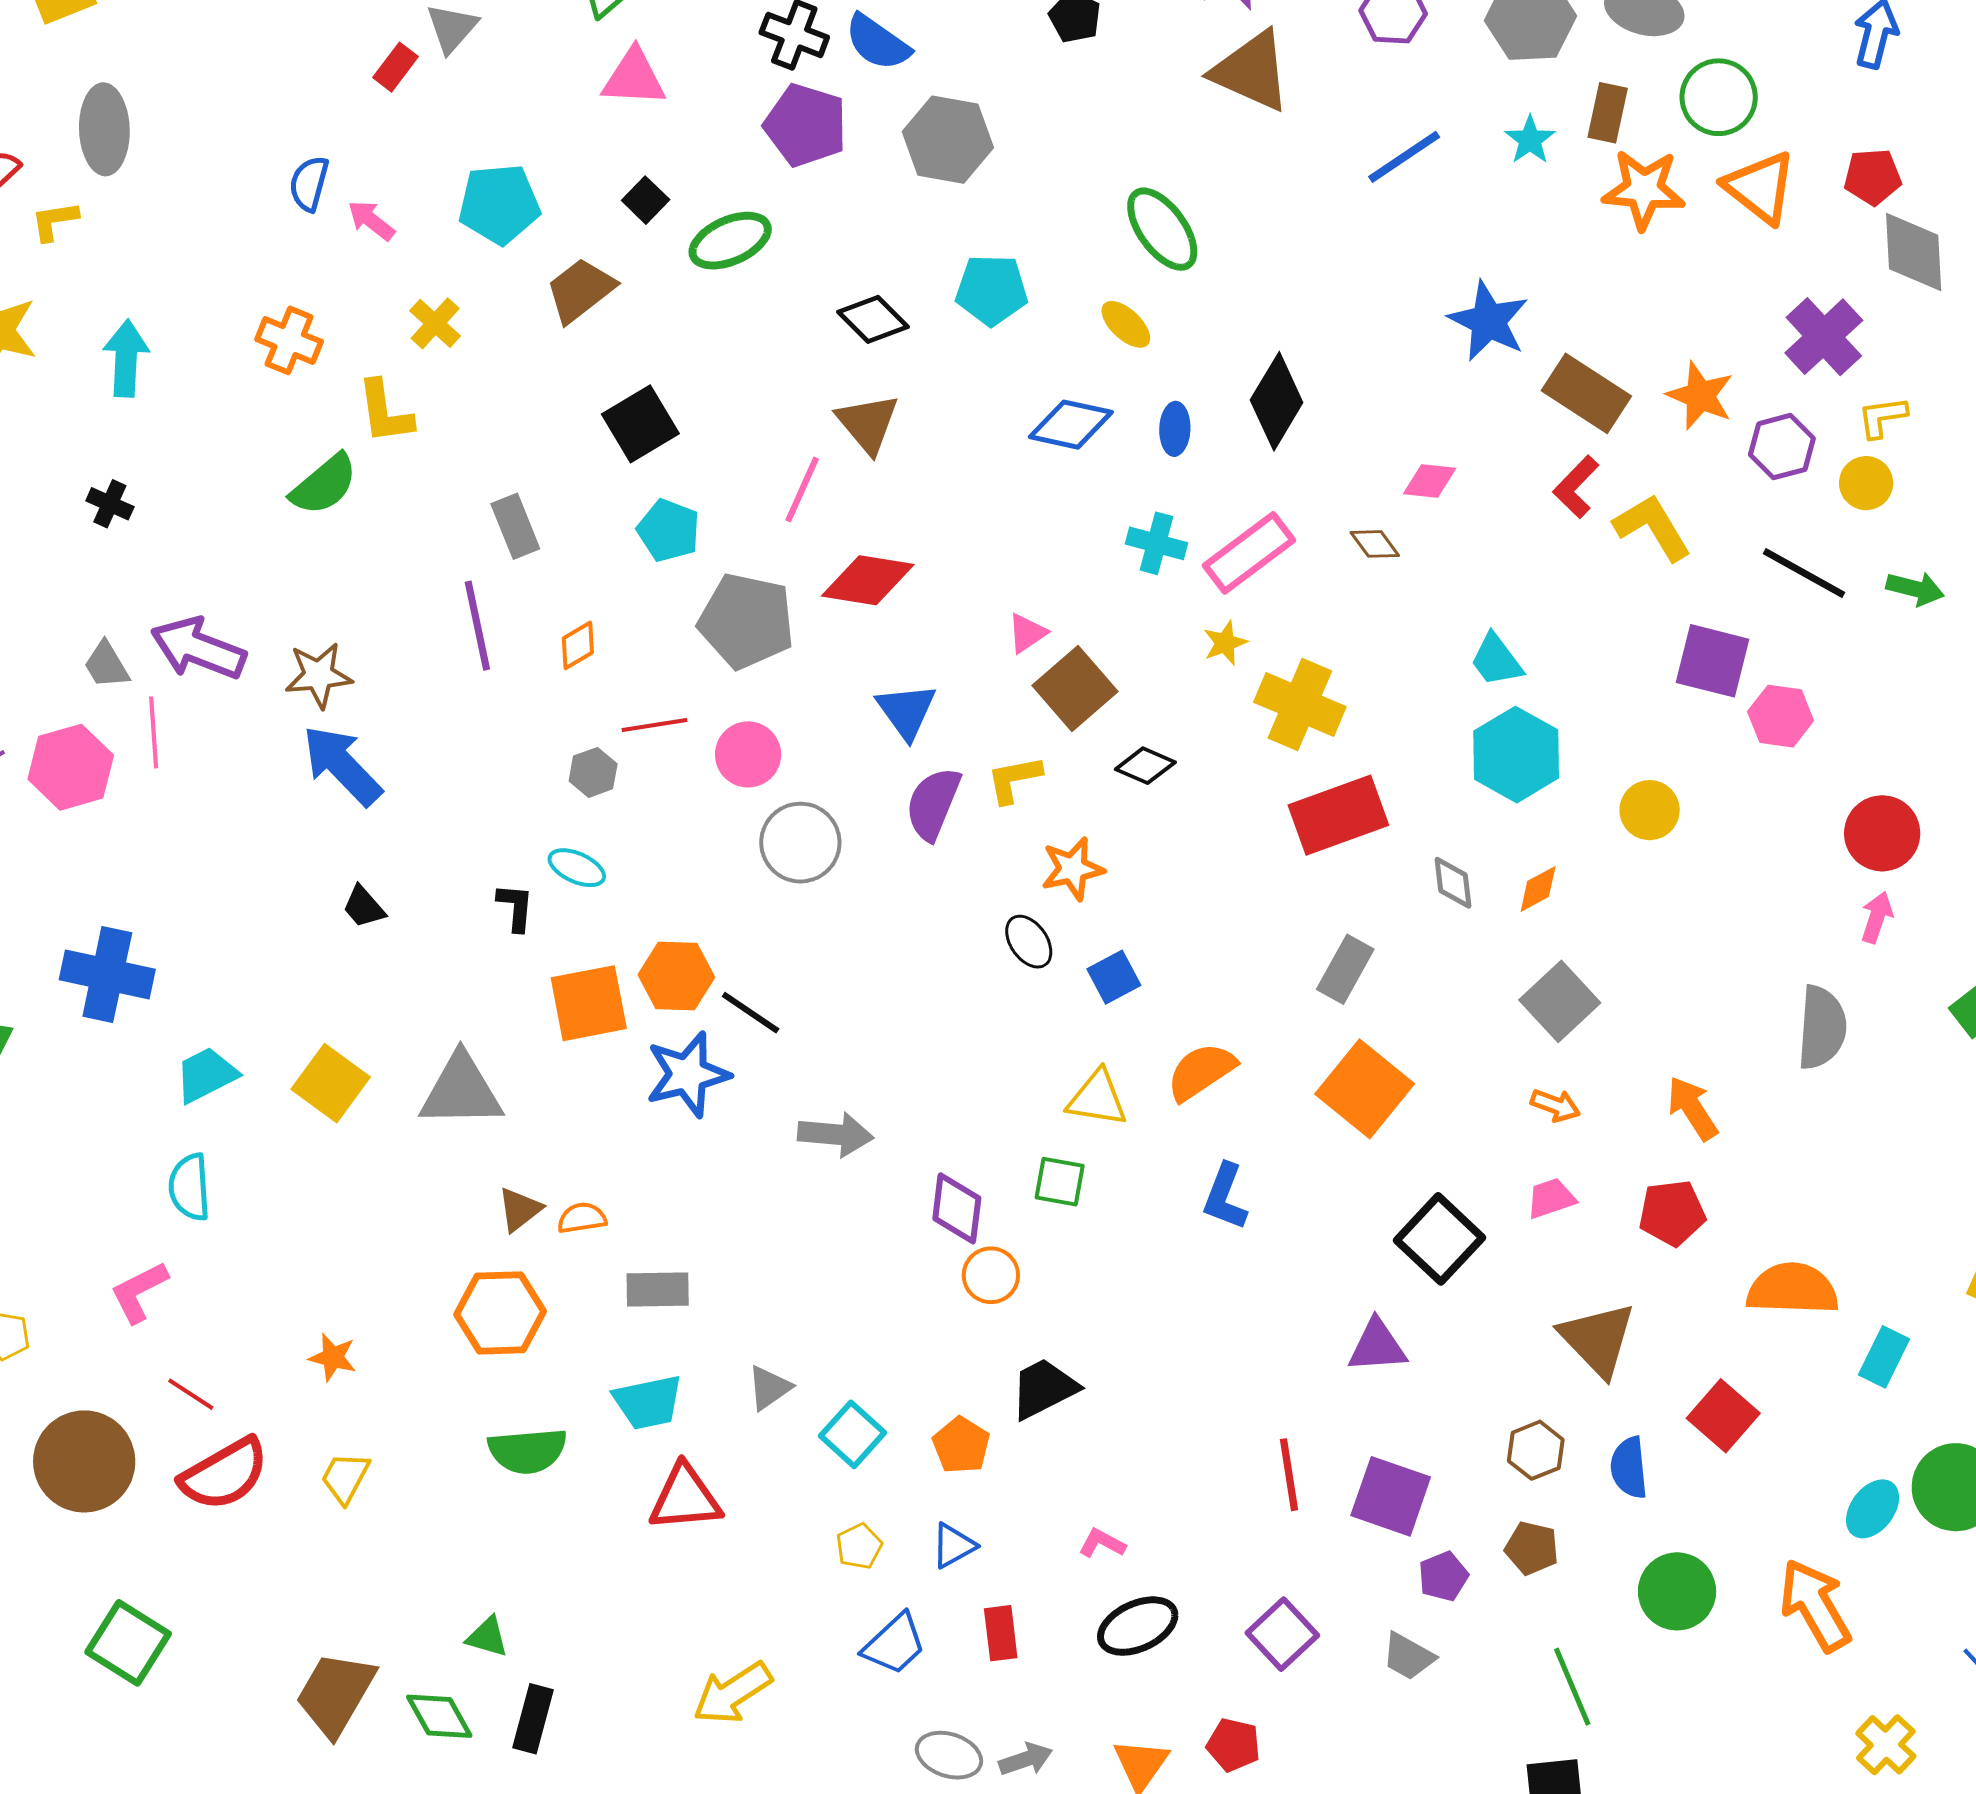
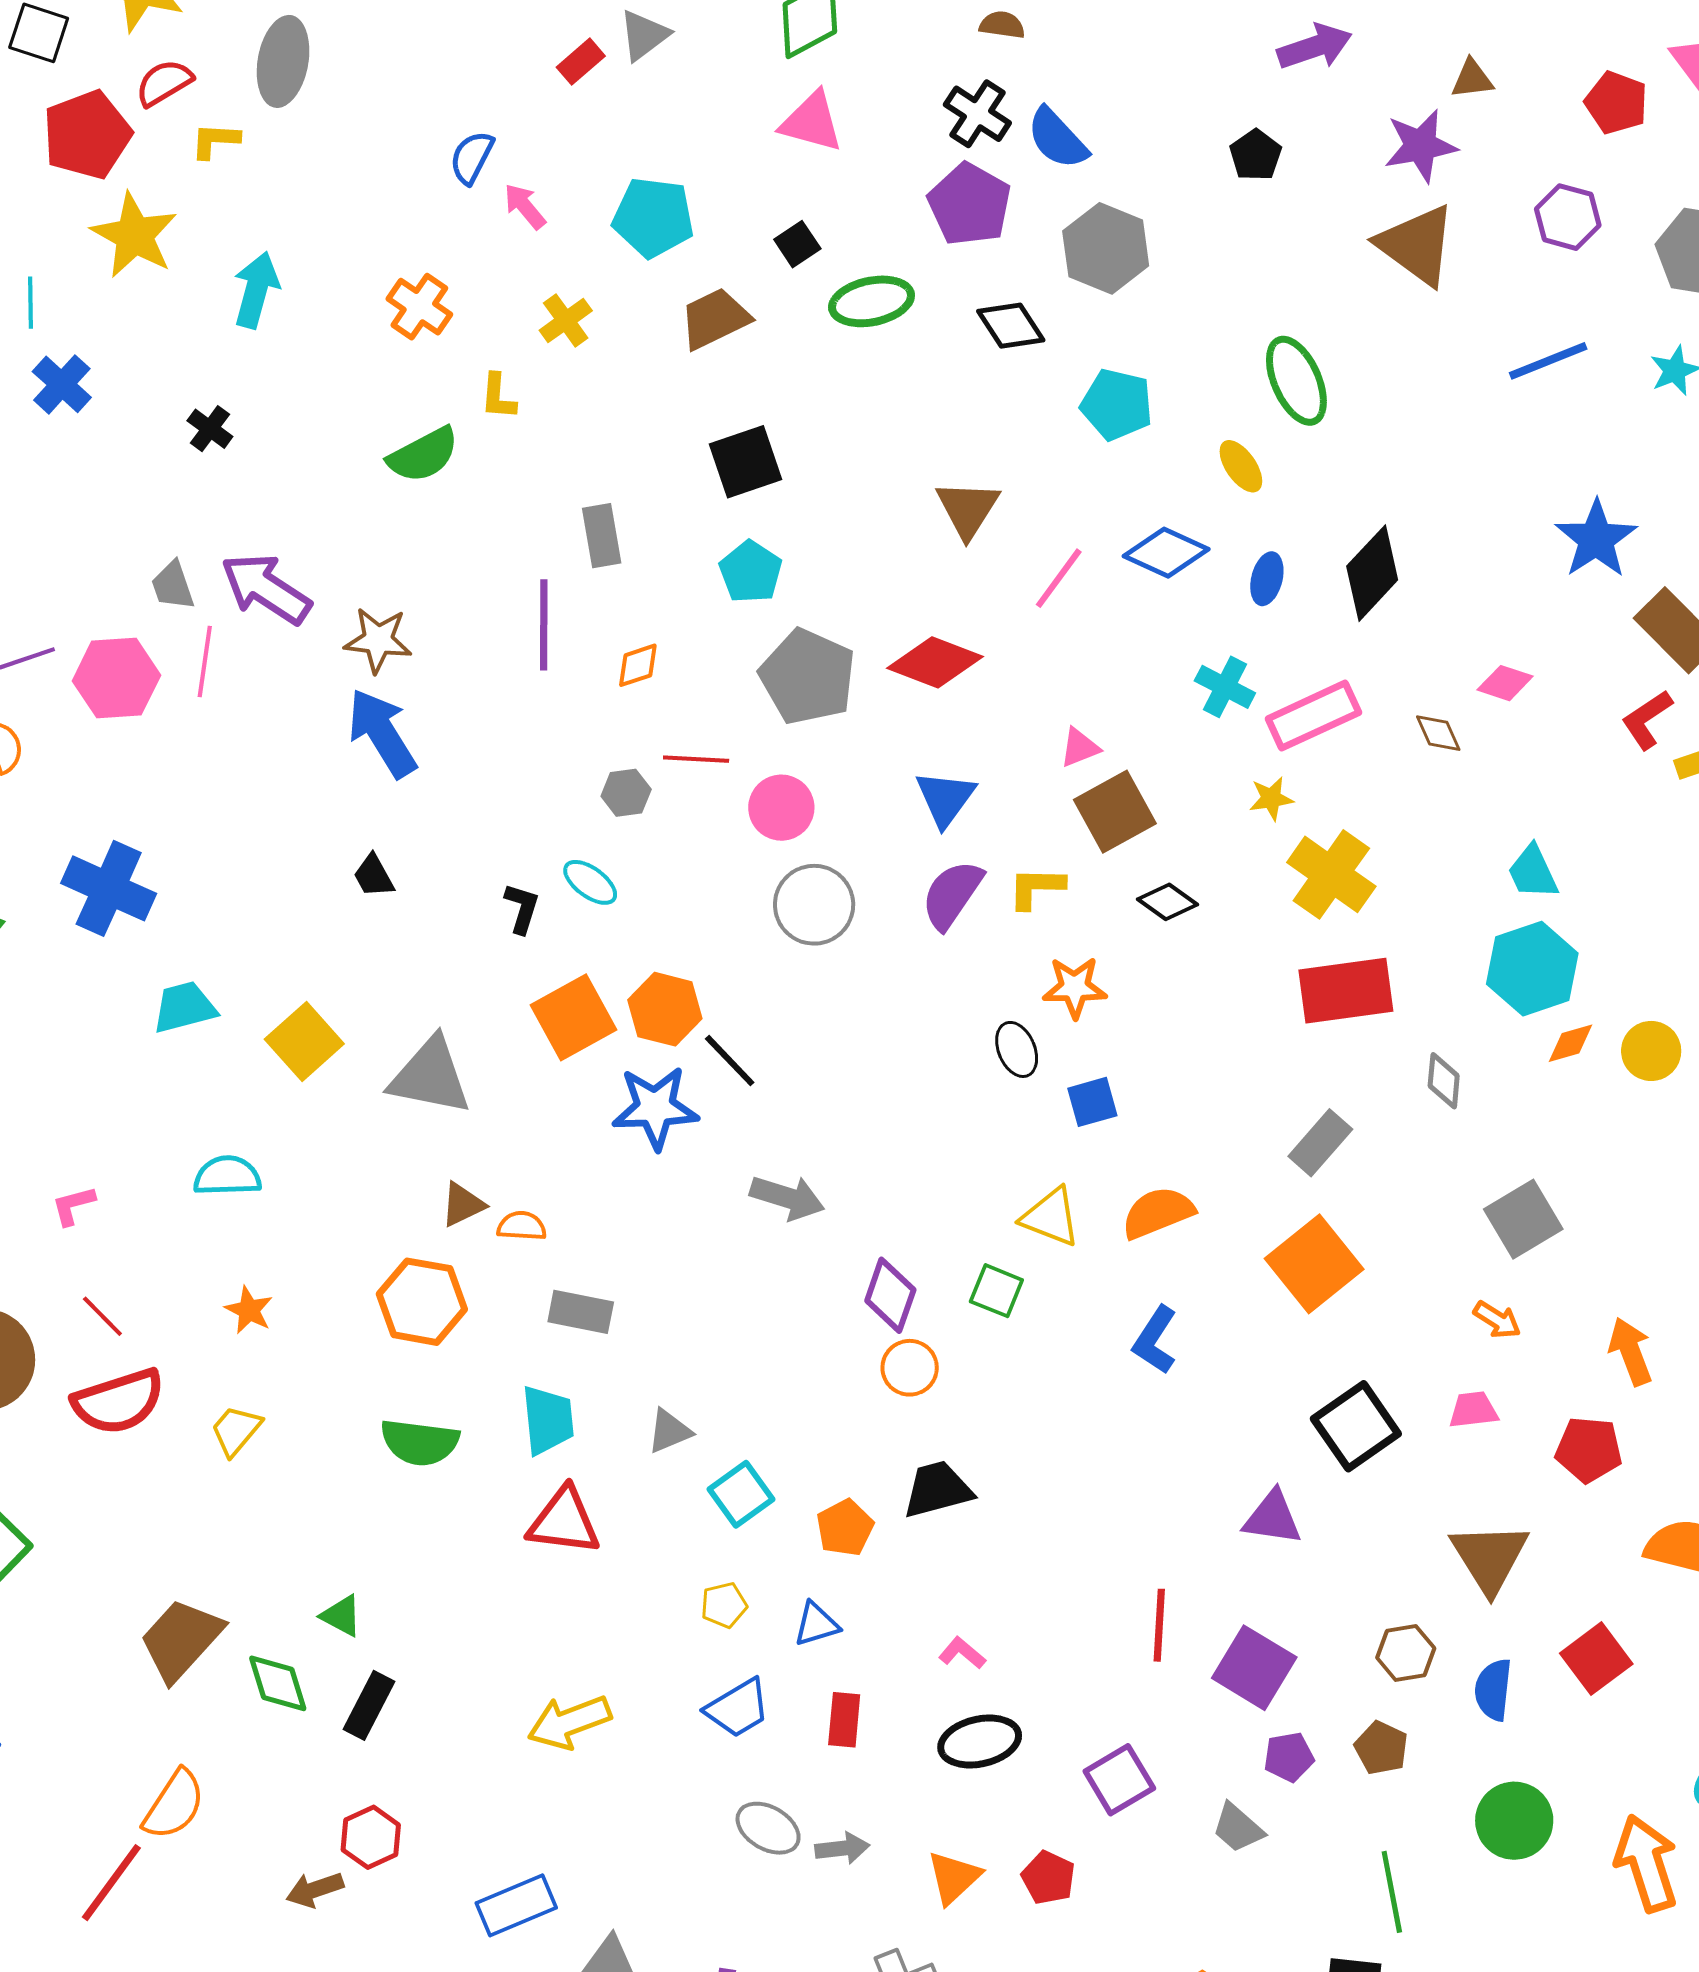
black diamond: (873, 319) -> (1011, 326), moved
yellow L-shape: (385, 412) -> (498, 397), size x0.7
pink line: (802, 490) -> (1059, 578), moved
orange diamond: (1538, 889) -> (1571, 1043), moved
orange square: (589, 1003) -> (573, 1017), turned -30
cyan semicircle: (190, 1187) -> (227, 1176), moved, turned 80
pink L-shape: (139, 1292) -> (73, 1205), size x0.7
cyan trapezoid: (648, 1402) -> (548, 1420), turned -96

